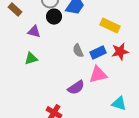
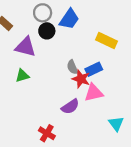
purple triangle: (34, 32) -> (25, 47), size x1.5
red star: (120, 52) -> (81, 79), moved, turned 30
cyan triangle: (119, 104) -> (116, 124), turned 35

